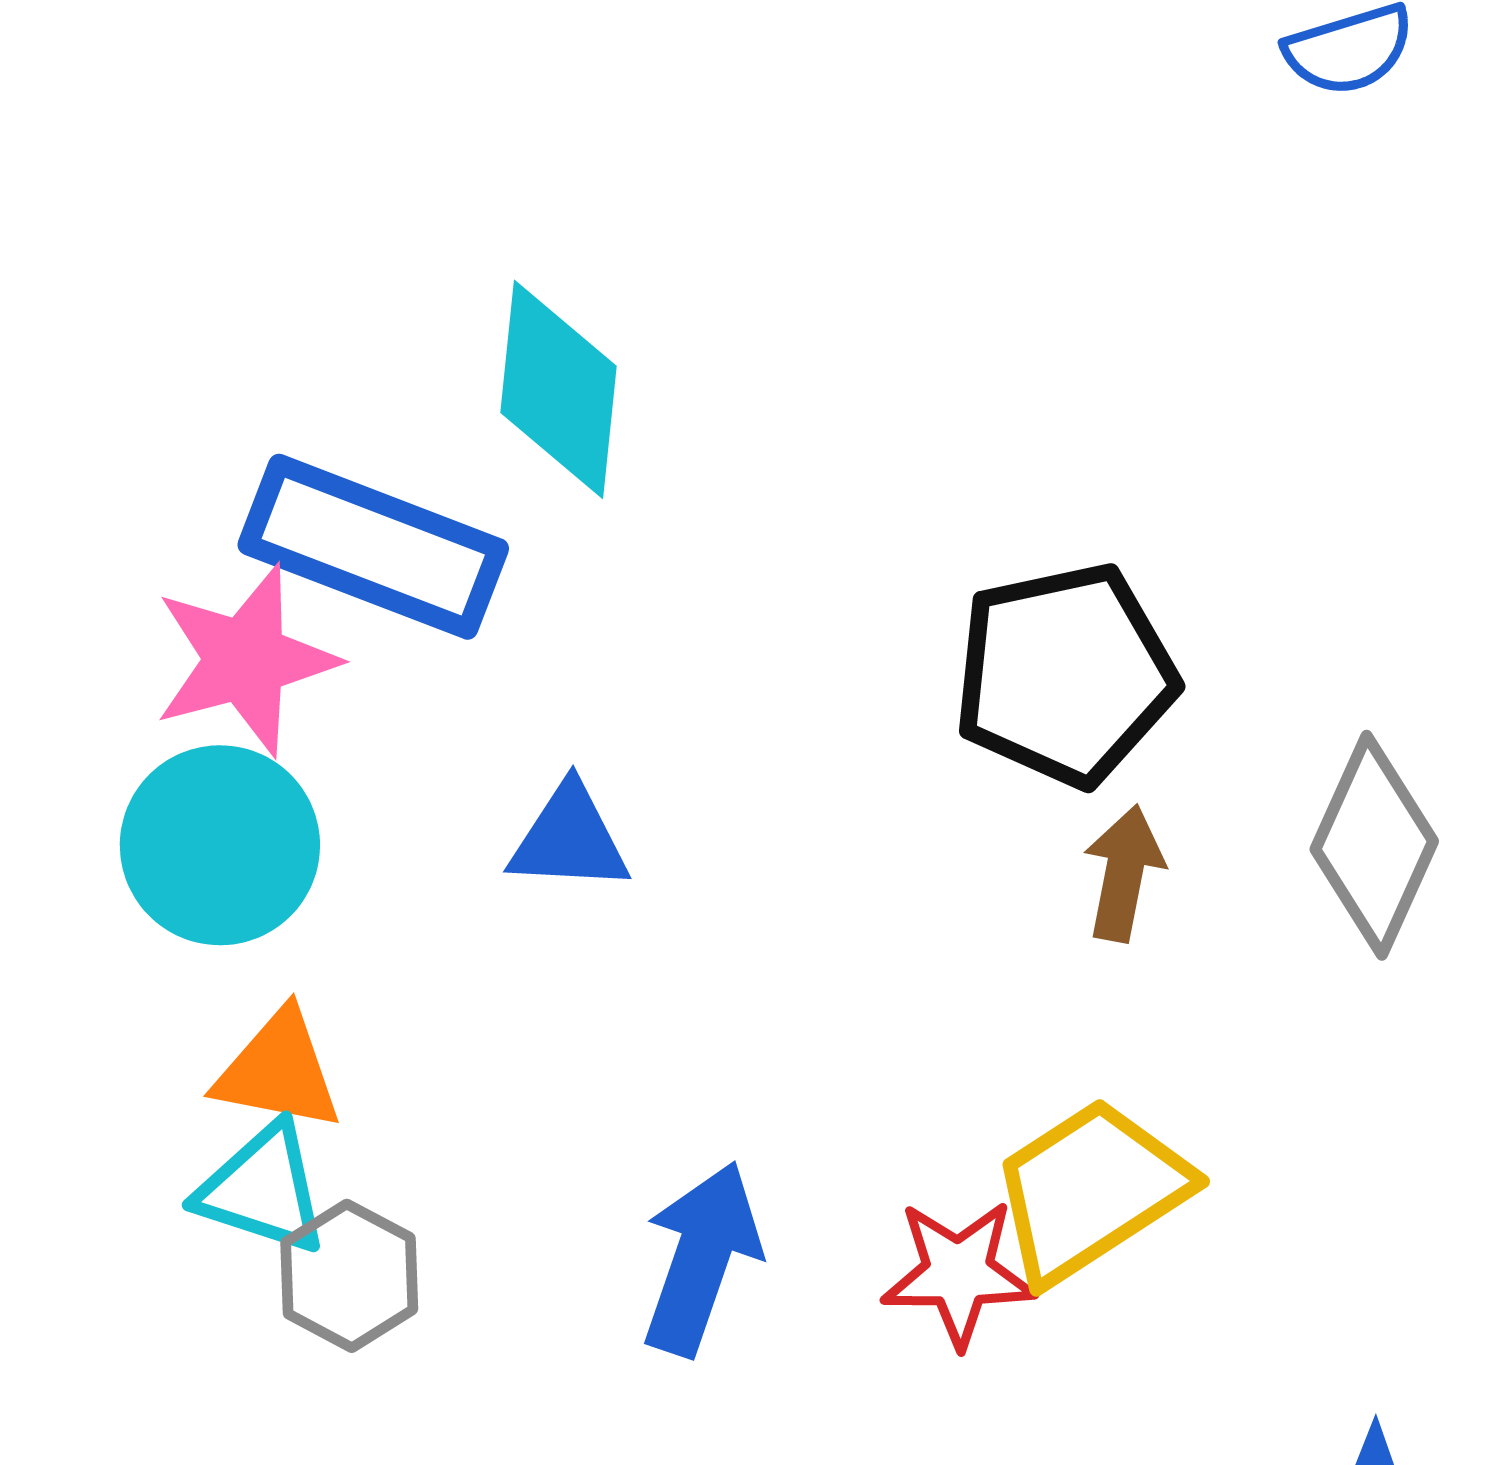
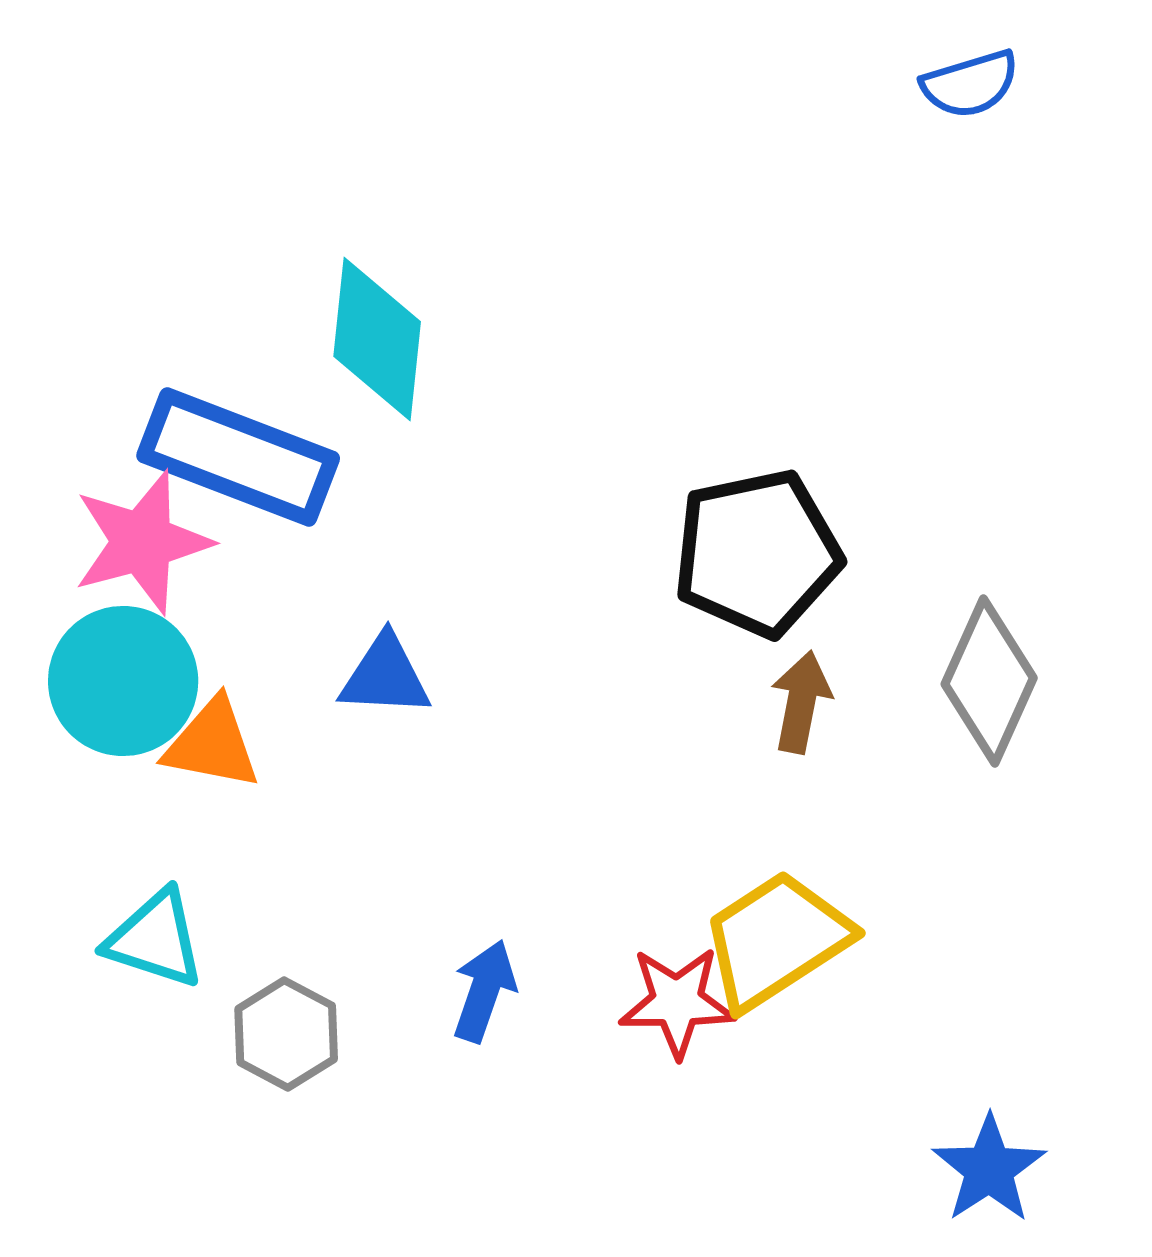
orange triangle: (279, 1071) -> (212, 744), moved
blue arrow: (701, 1258) -> (484, 991), size x0.7
gray hexagon: (349, 1276) -> (286, 1034), moved

